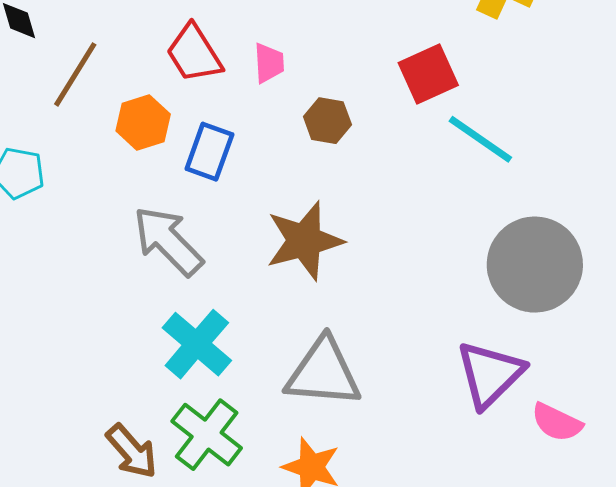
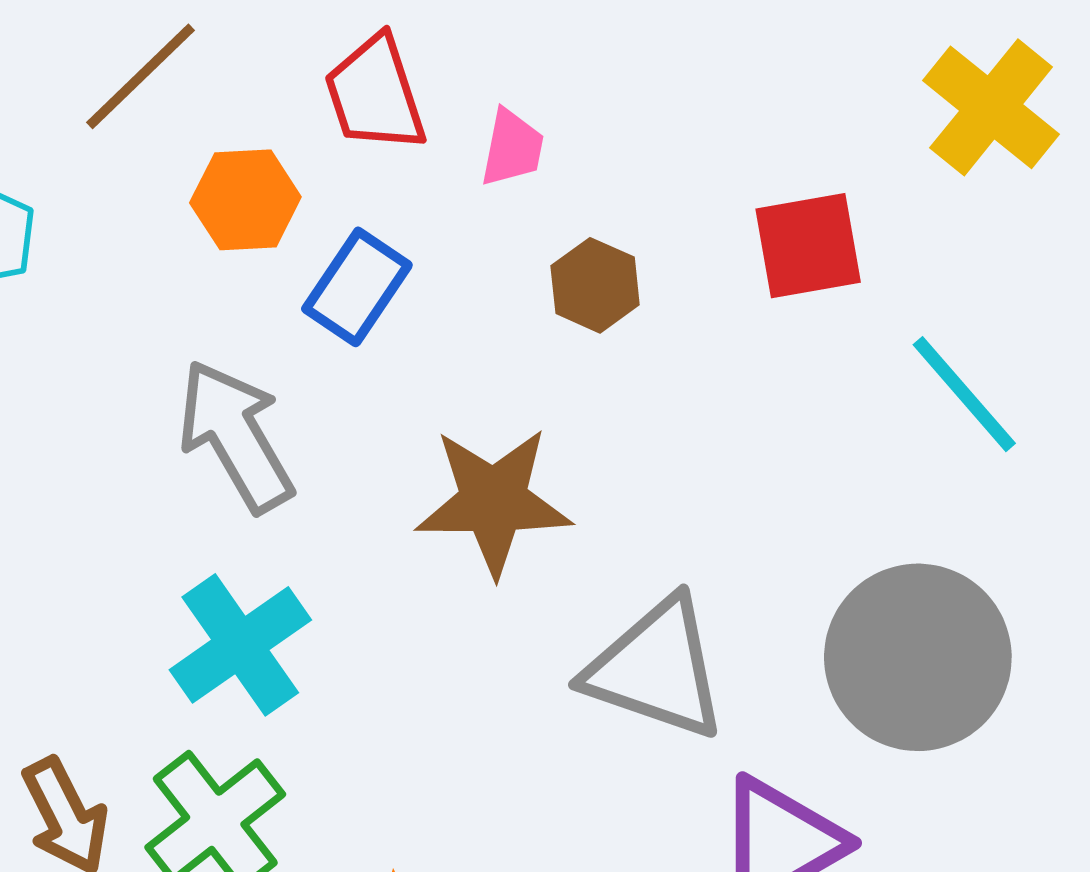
cyan line: (480, 139) -> (964, 394), moved
gray triangle: (323, 373) -> (656, 669), moved

